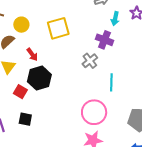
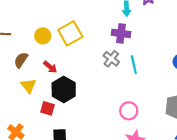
yellow circle: (21, 25) -> (43, 36), moved
cyan line: (111, 82) -> (134, 65), moved
pink circle: (94, 112) -> (129, 111), size x0.7

